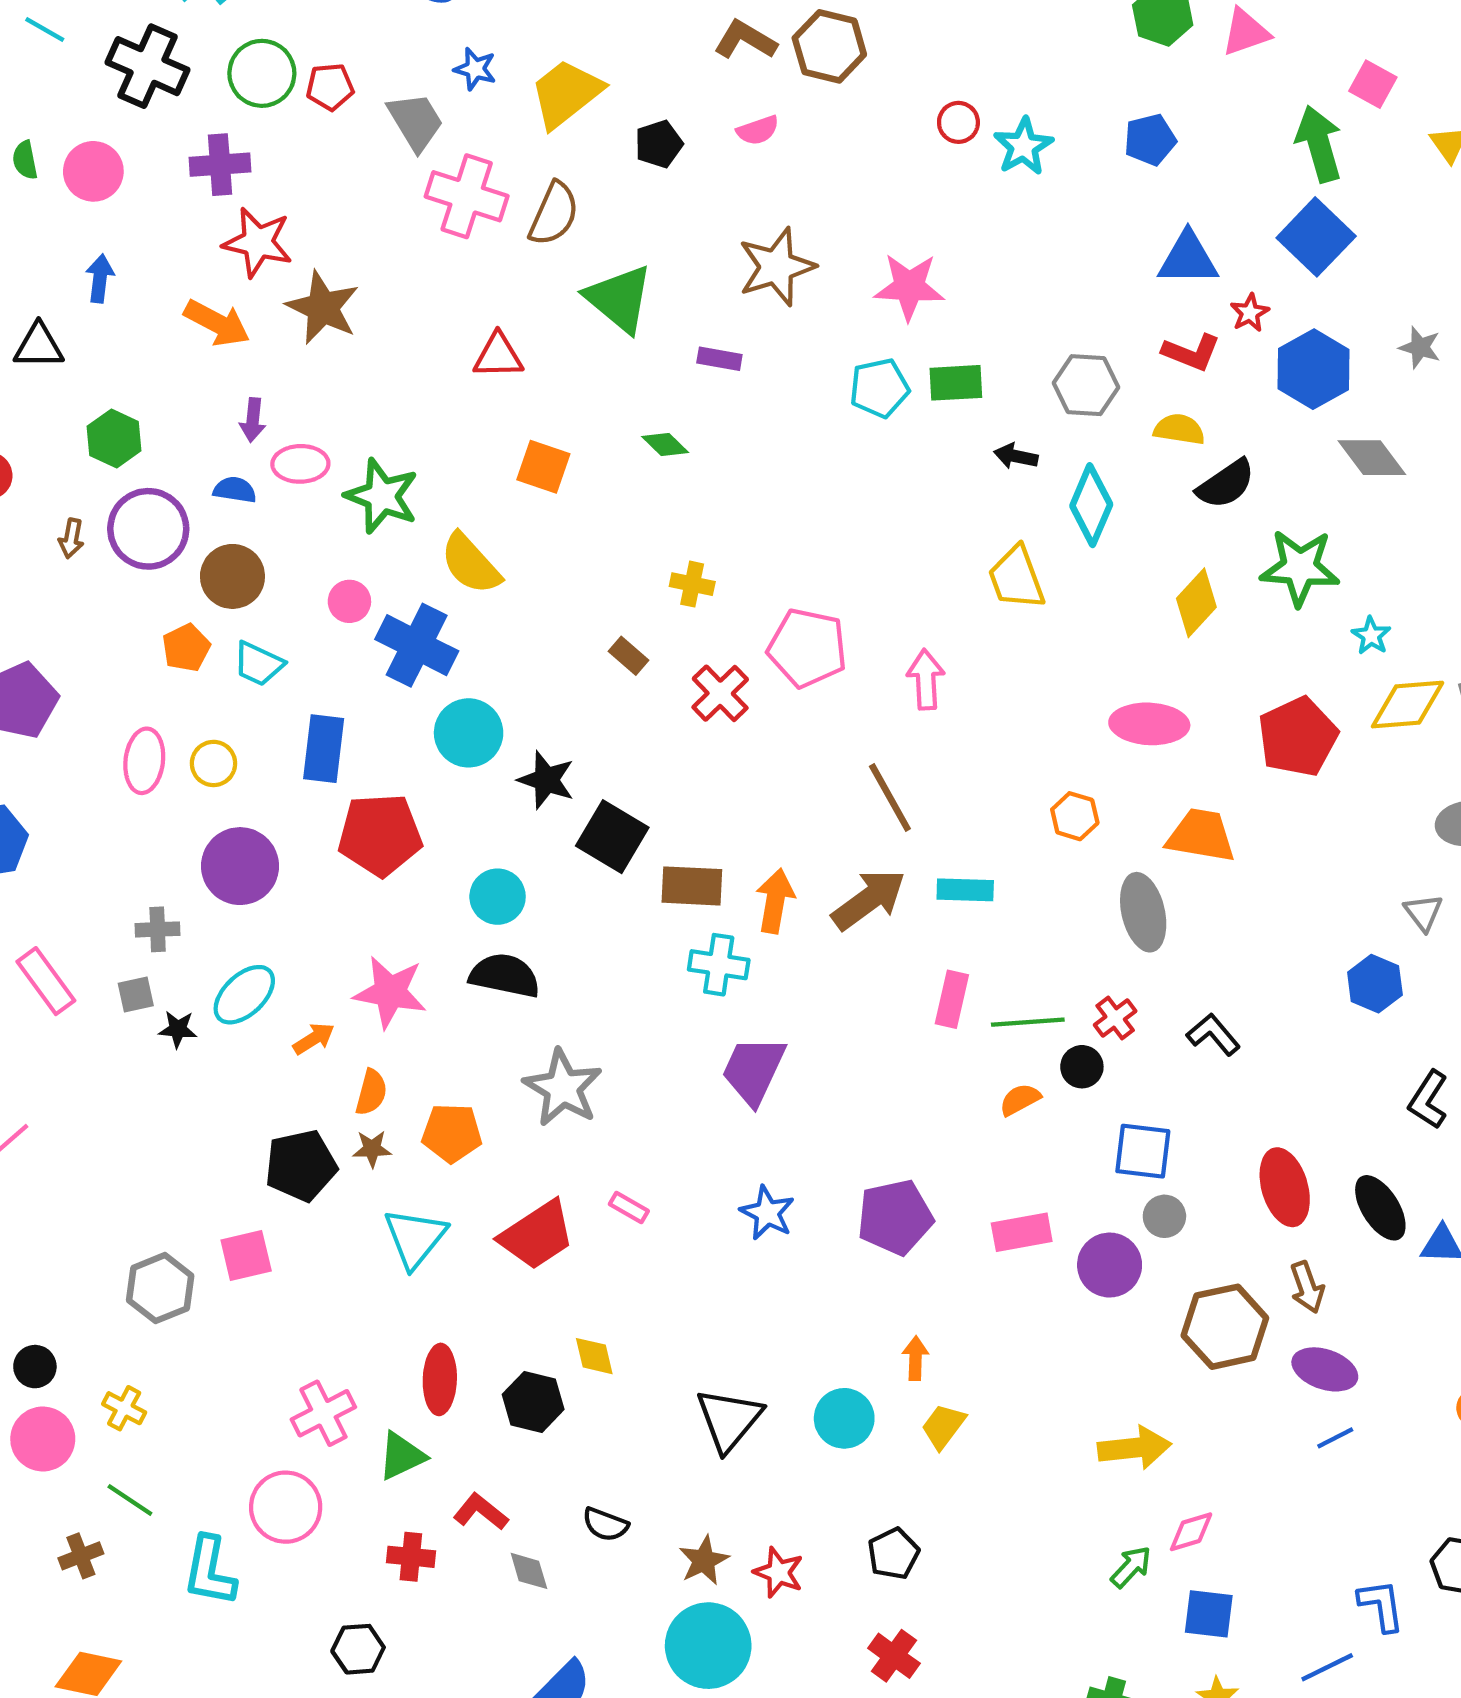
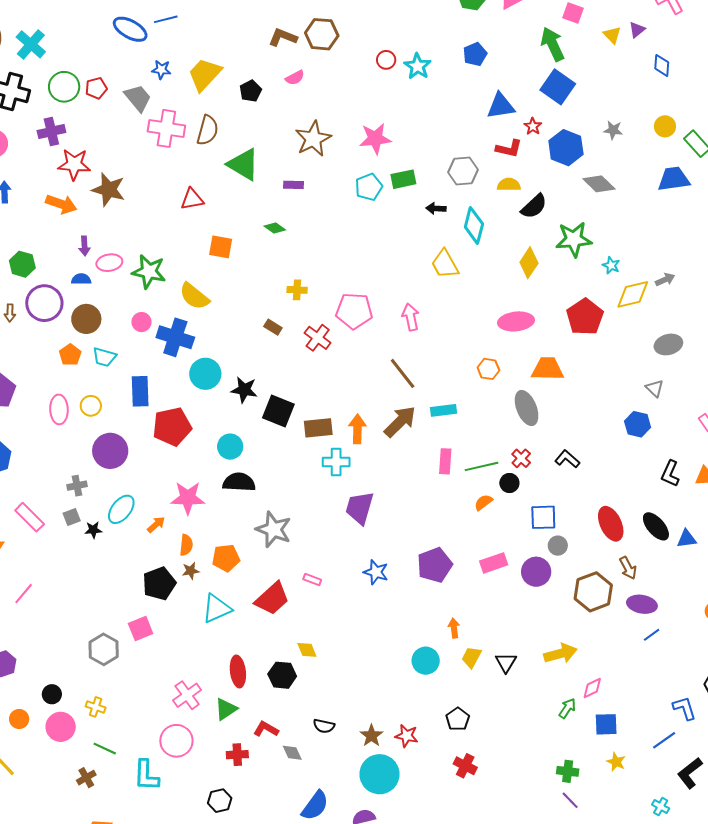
cyan triangle: (415, 1238) -> (217, 608), turned 36
black triangle: (729, 1420) -> (506, 662), moved, size x0.7

